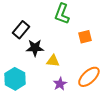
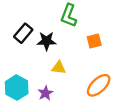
black star: (35, 48) -> (47, 41), moved
purple star: (60, 84) -> (45, 93), moved

